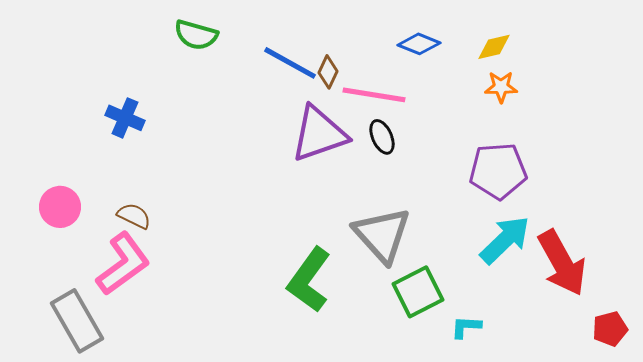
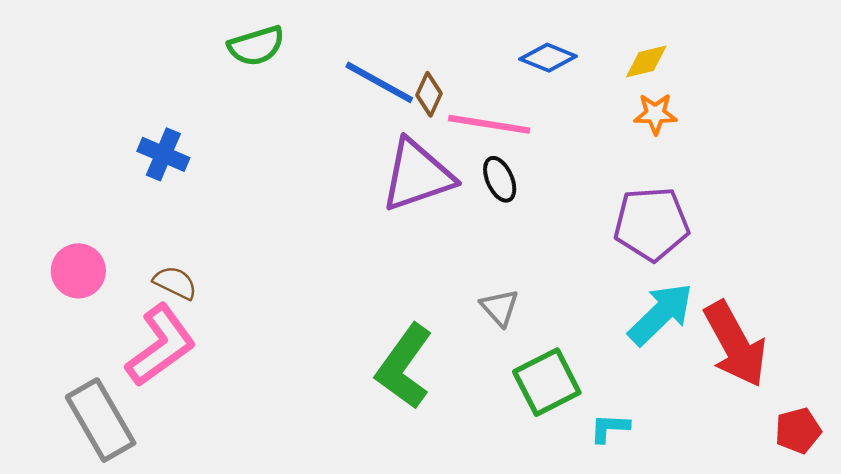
green semicircle: (196, 35) -> (256, 46), turned -33
gray triangle: (382, 235) -> (500, 308), size x0.5

